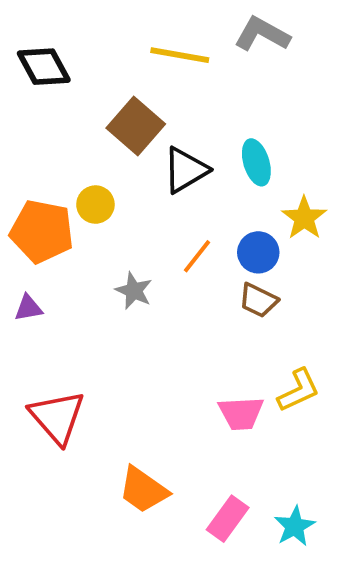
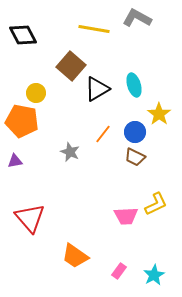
yellow circle: (95, 205) -> (36, 93), moved
pink rectangle: (228, 519) -> (119, 271), size x0.7

